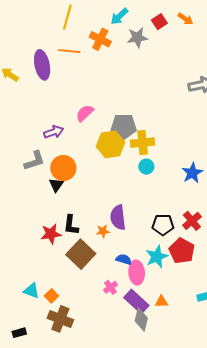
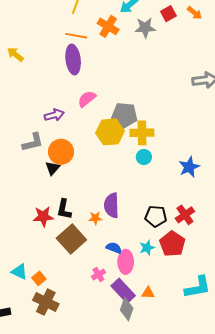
purple ellipse: (42, 65) -> (73, 59), moved
cyan star: (157, 257) -> (147, 248), size x0.7

